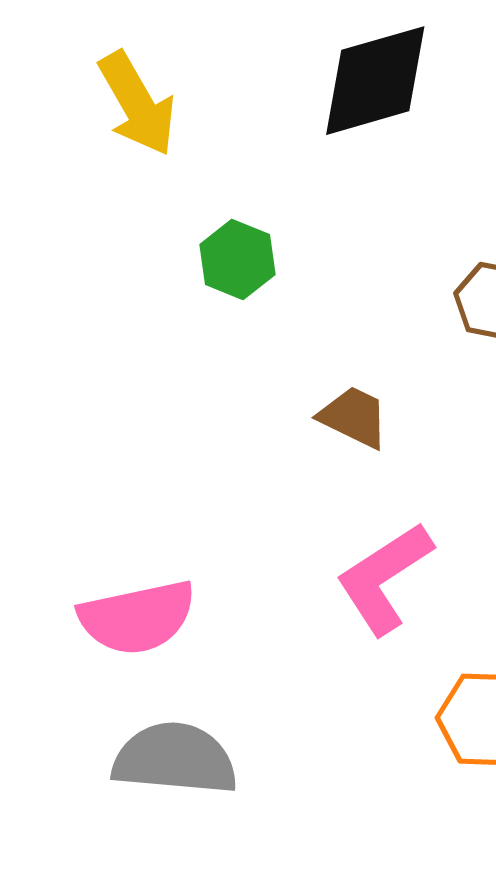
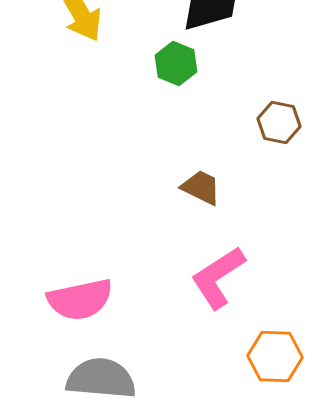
green hexagon: (237, 260) -> (176, 64), moved

